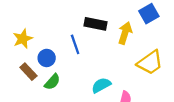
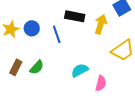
blue circle: (47, 58) -> (32, 28), moved
brown rectangle: (28, 72) -> (16, 67), moved, turned 70

